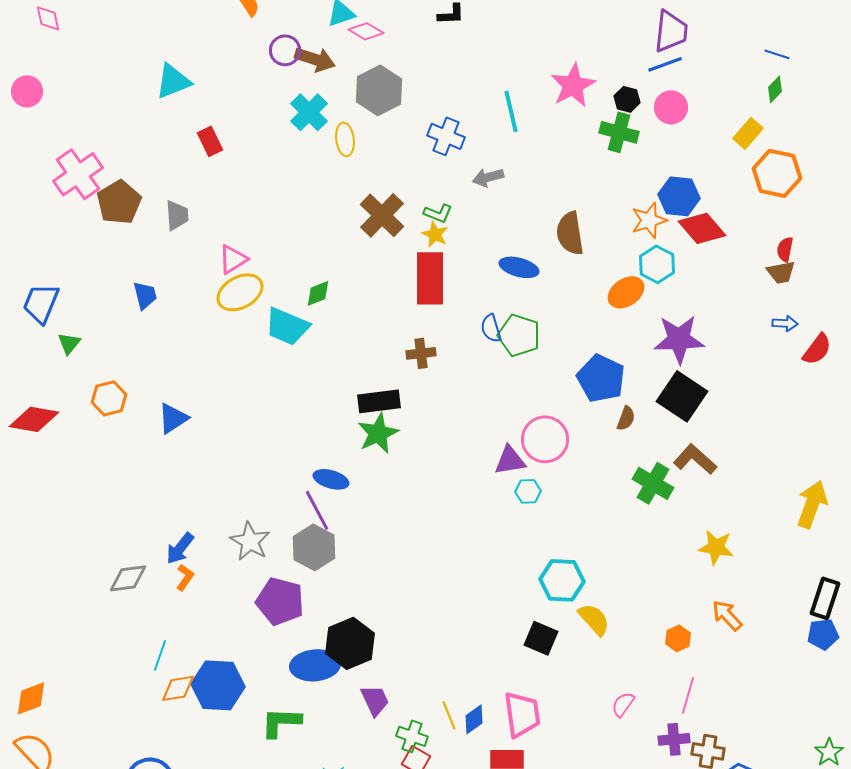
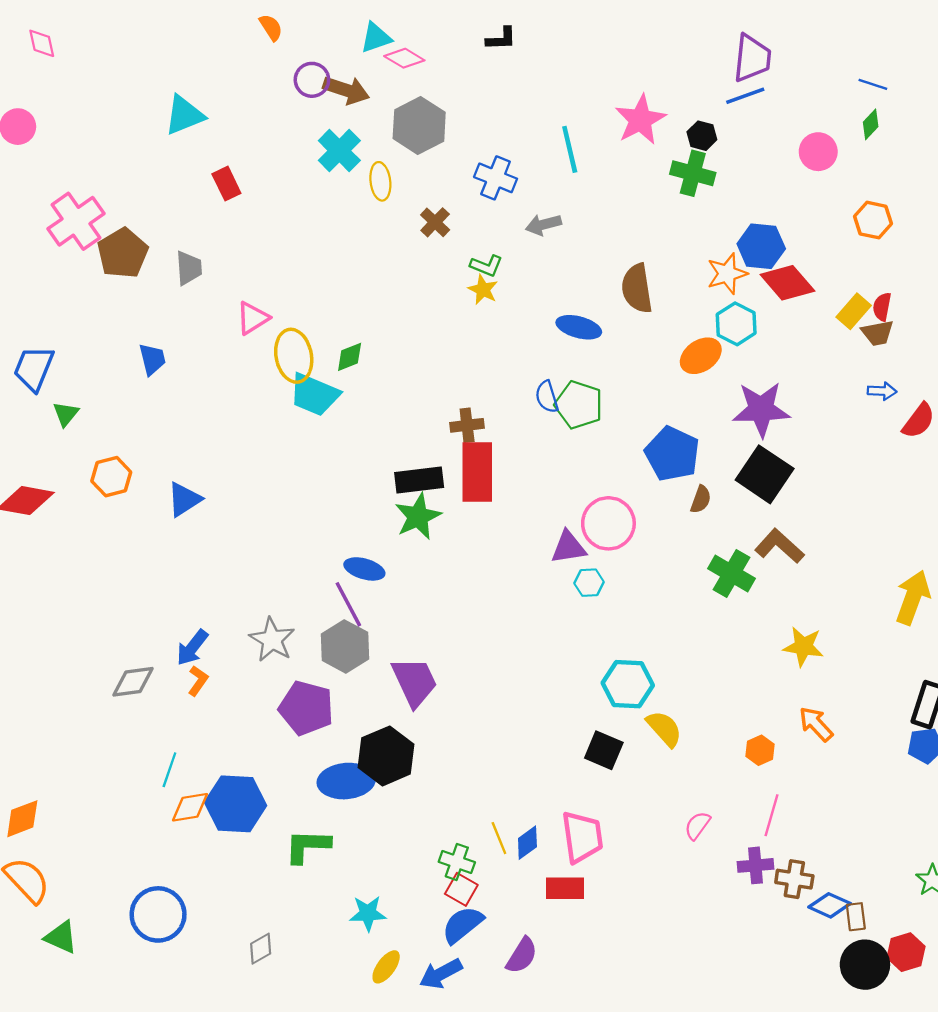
pink circle: (671, 107) -> (818, 152), moved
yellow rectangle: (748, 133) -> (854, 311), moved
orange hexagon: (777, 173) -> (873, 220), size x0.7
brown cross: (382, 215) -> (435, 222), moved, size x0.6
red rectangle: (430, 278) -> (477, 472), moved
yellow ellipse: (240, 292) -> (294, 356), moved, turned -72
purple trapezoid: (375, 700) -> (415, 682), moved, size x1.4

